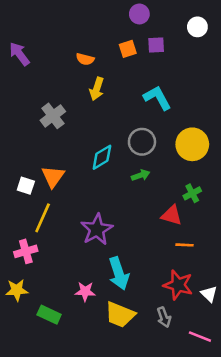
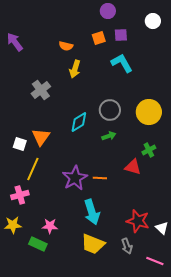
cyan L-shape: (157, 98) -> (122, 63), moved
orange line: (185, 245) -> (100, 178), moved
pink star: (85, 291) -> (50, 226), moved

